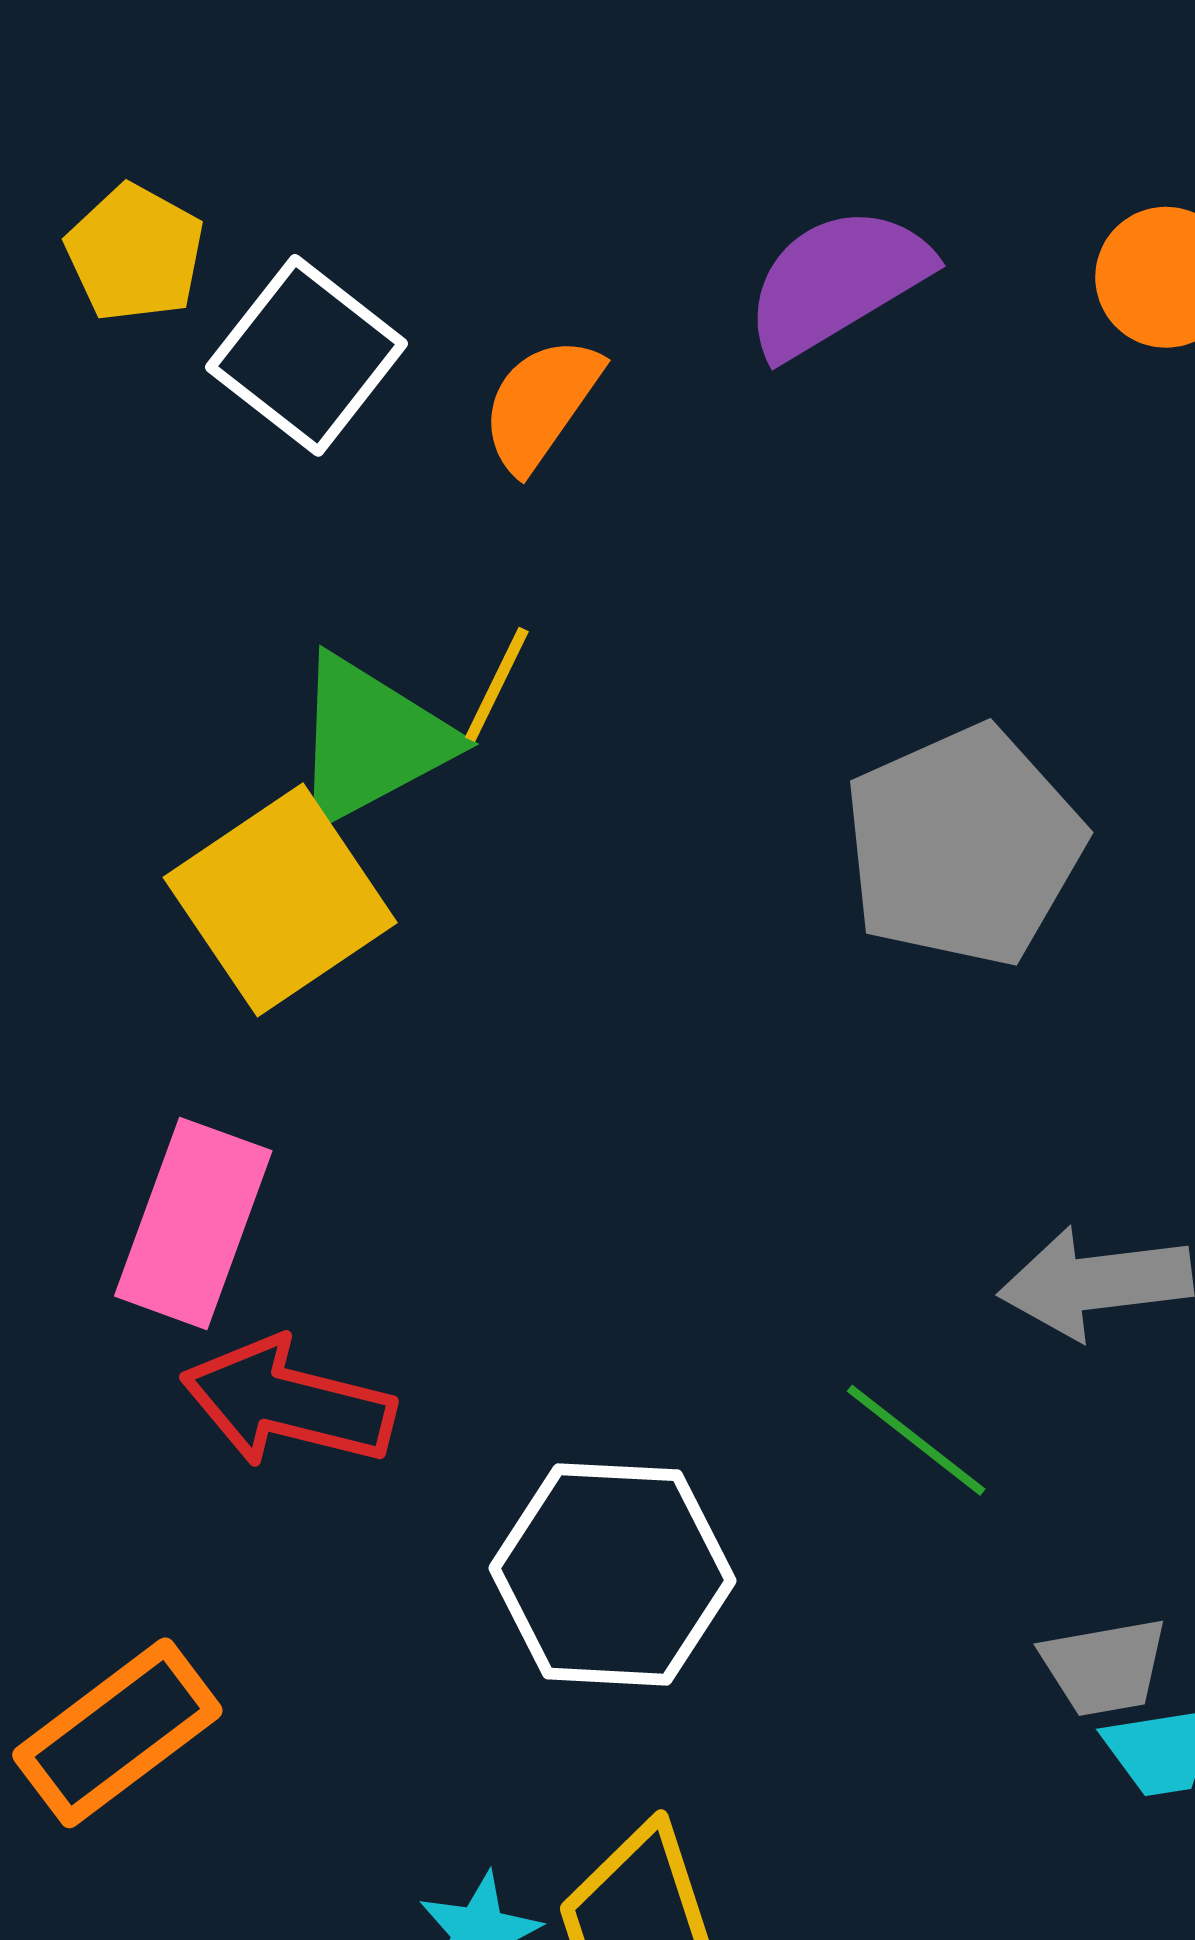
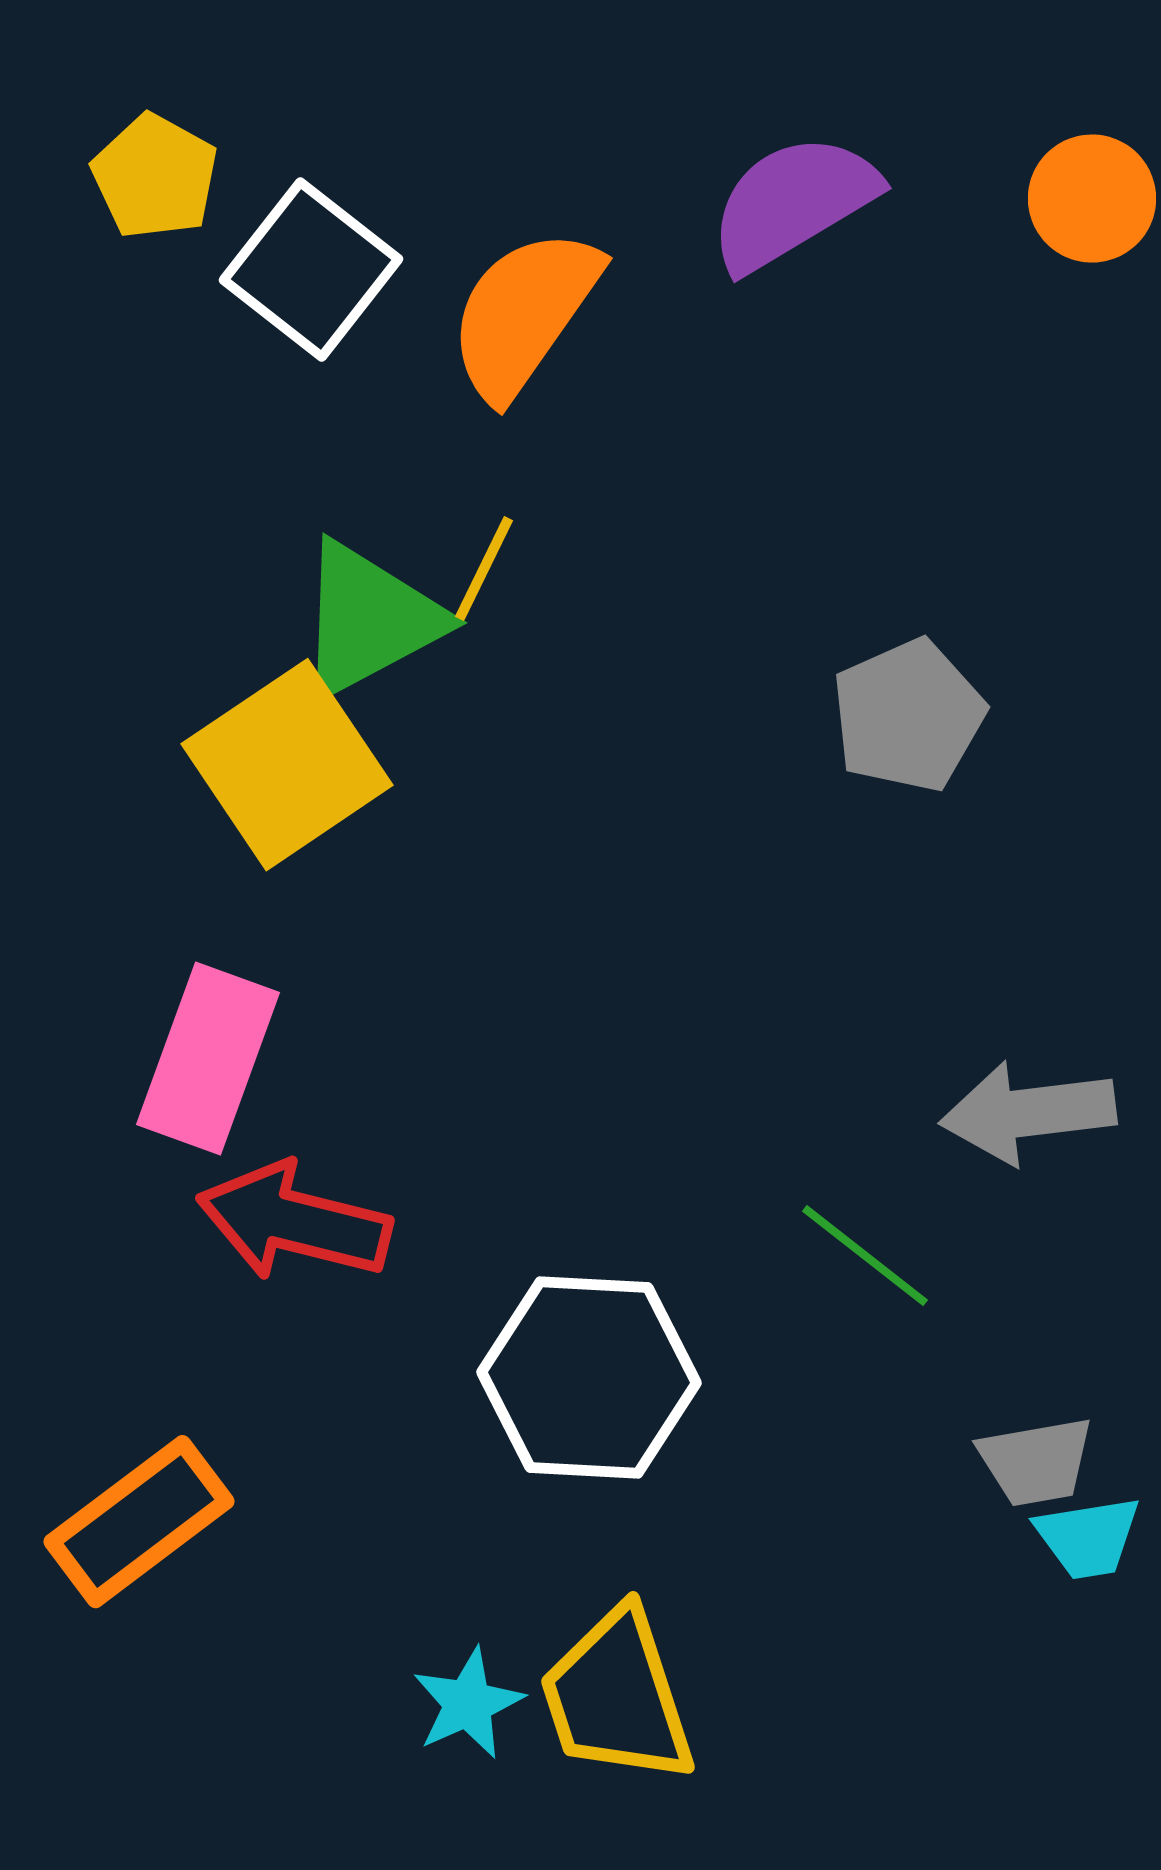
orange semicircle: (541, 404) -> (524, 314), size x1.4
gray pentagon: (963, 846) -> (908, 716), size x0.7

